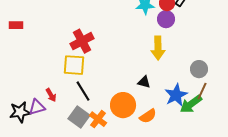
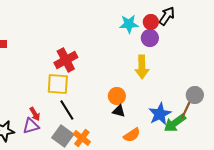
gray circle: (199, 69) -> (195, 95), moved
black triangle: (144, 82) -> (119, 111), moved
orange circle: (123, 105) -> (117, 96), moved, size x0.7
purple triangle: (37, 107) -> (31, 126), moved

